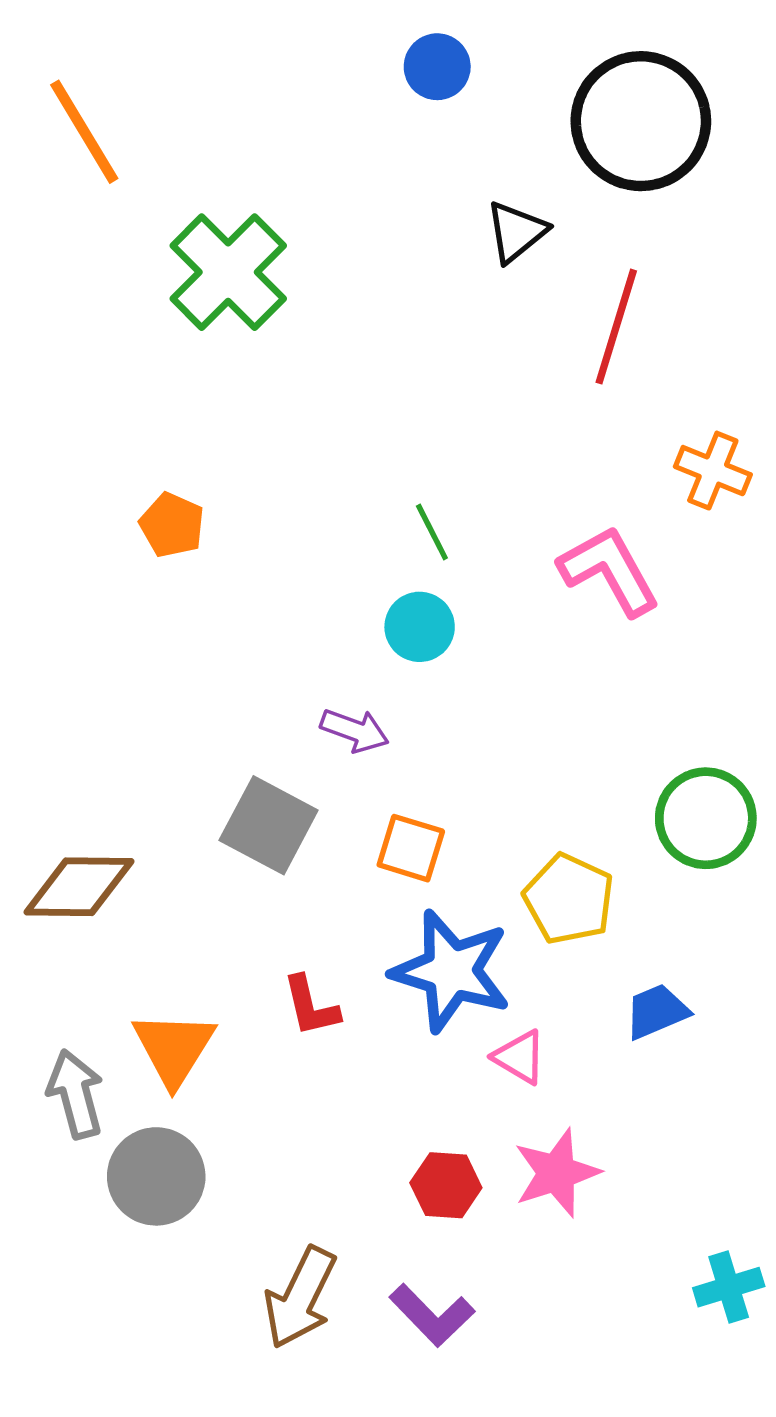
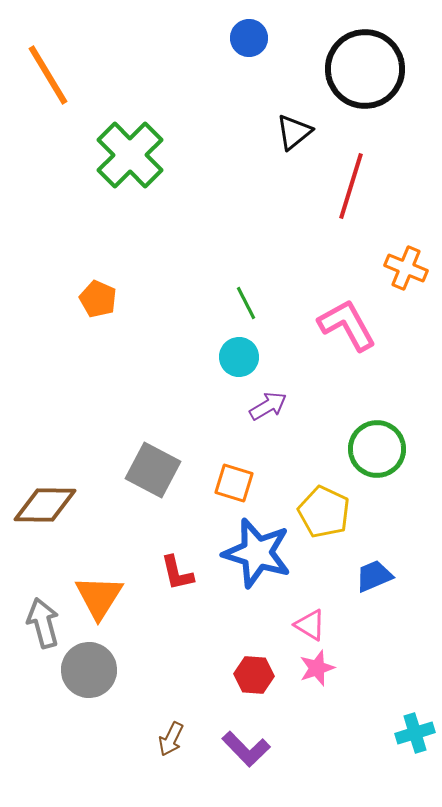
purple arrow: (355, 730) -> (268, 406), moved, turned -51
green circle: (706, 818) -> (377, 449), moved
pink triangle: (520, 1057) -> (310, 625), moved
pink star: (557, 1173) -> (317, 668), size x0.7
brown arrow: (300, 1298) -> (171, 739), size x0.6

